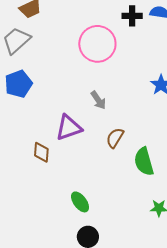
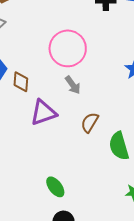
pink circle: (97, 44) -> (68, 48), moved
brown diamond: (41, 152) -> (21, 82), moved

